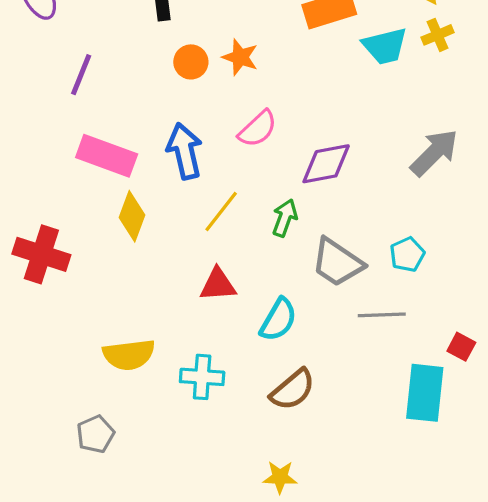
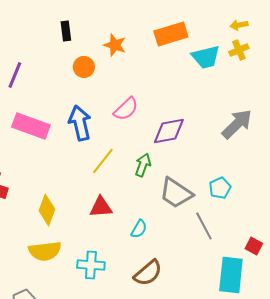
orange star: (240, 57) -> (115, 45), moved
yellow diamond: (132, 216) -> (47, 210), moved
gray line: (382, 315) -> (204, 226), turned 64
cyan semicircle: (278, 320) -> (139, 229), size x0.7

